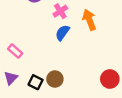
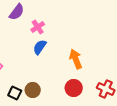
orange arrow: (89, 20) -> (76, 59), moved
red circle: (110, 79) -> (74, 88), moved

